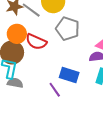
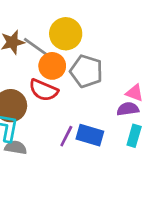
orange circle: (17, 34) -> (52, 66), moved
purple line: (55, 90) -> (66, 136), moved, turned 63

